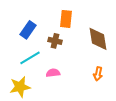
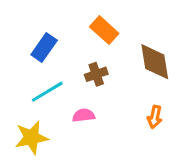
orange rectangle: (66, 19) -> (104, 30), turned -54
brown cross: (55, 41) -> (96, 74), moved, turned -32

